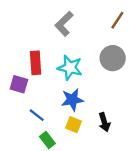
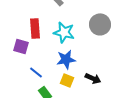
black arrow: (104, 122) -> (93, 78), turned -49

